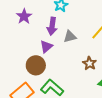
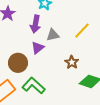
purple triangle: (46, 47) -> (38, 48), moved

